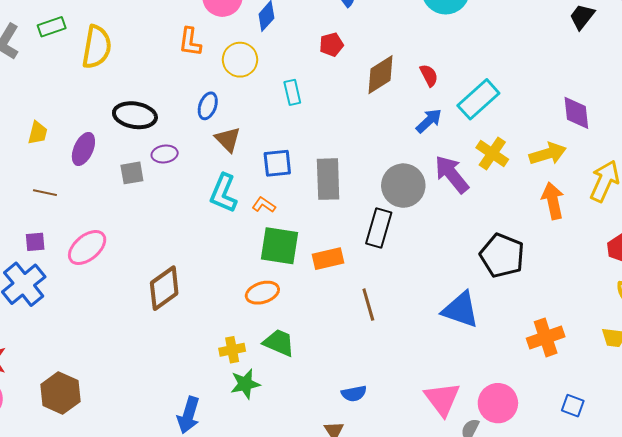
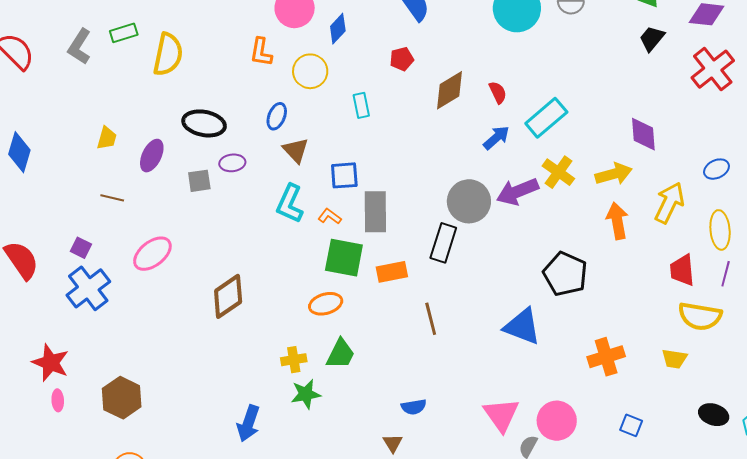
purple arrow: (452, 174) -> (517, 192), turned -75
gray rectangle: (328, 179) -> (375, 212), moved
purple square: (35, 242) -> (81, 248), moved, turned 30
green trapezoid: (279, 343) -> (341, 354), turned 92

